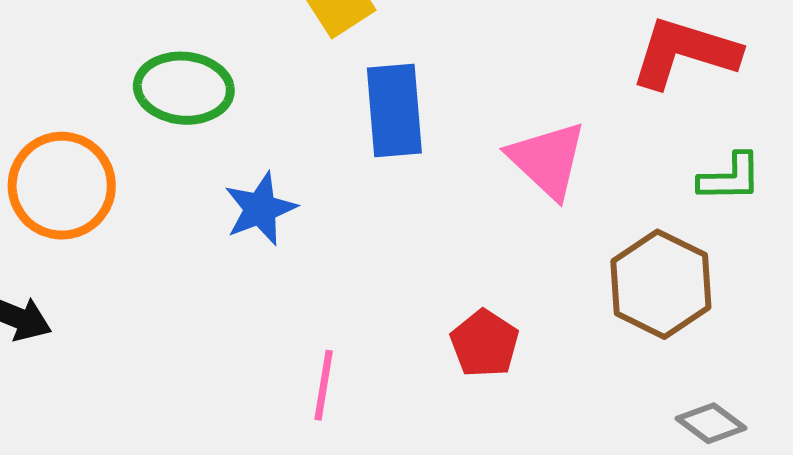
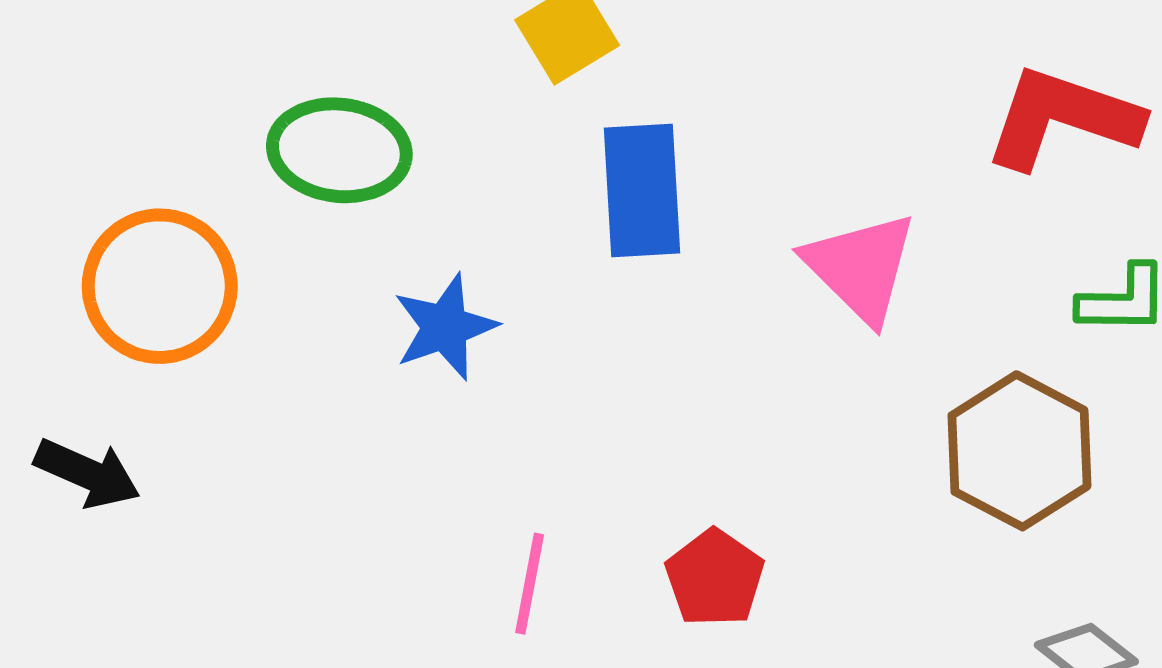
red pentagon: (485, 344) -> (715, 578), moved

